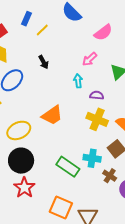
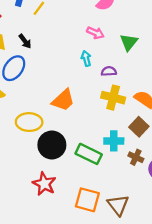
pink arrow: (90, 59) -> (95, 33), turned -105
black arrow: (43, 62) -> (25, 41), moved
yellow ellipse: (19, 130) -> (29, 122), turned 35
black circle: (21, 161) -> (52, 145), moved

